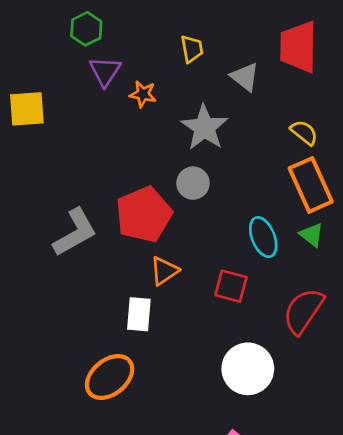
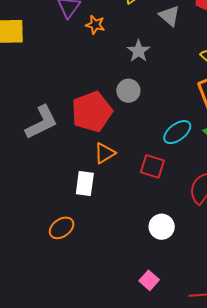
gray star: (204, 128) -> (139, 51), size x0.7
cyan ellipse: (263, 237) -> (177, 132), turned 72
white circle: (248, 369) -> (162, 227), size x0.7
orange ellipse: (110, 377) -> (62, 228), size x0.7

